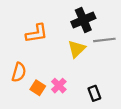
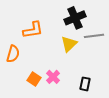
orange semicircle: (19, 72) -> (13, 54), moved
black rectangle: (94, 93) -> (85, 84), turned 32

